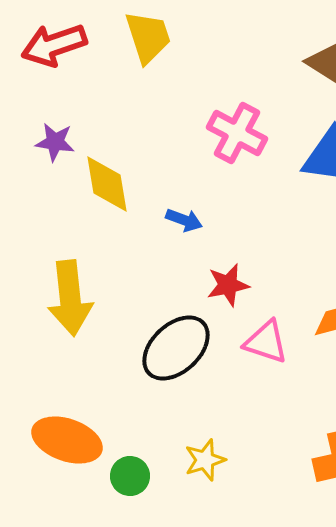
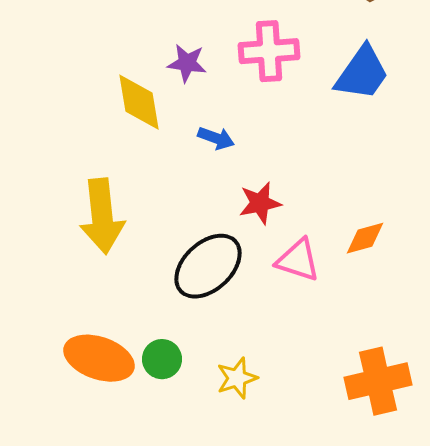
pink cross: (237, 133) -> (269, 51), turned -32
purple star: (55, 142) -> (187, 63), moved
green circle: (130, 476) -> (162, 359), moved

